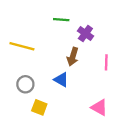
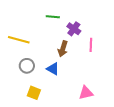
pink line: (106, 62) -> (91, 45), moved
gray circle: (25, 84) -> (27, 66), moved
pink triangle: (99, 107) -> (86, 93), turned -42

